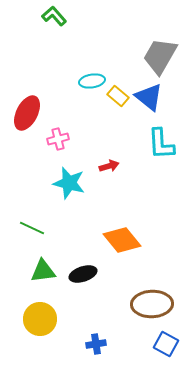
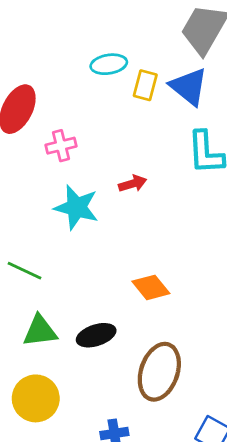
yellow rectangle: (118, 96) -> (145, 85), turned 65
orange diamond: (122, 240) -> (151, 287), size x0.7
brown ellipse: (152, 304) -> (159, 372), moved, turned -69

